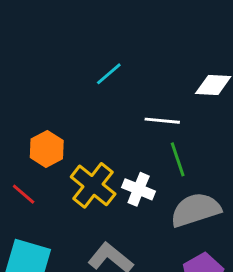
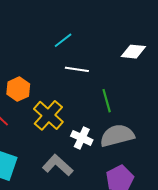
white line: (162, 121) -> (77, 69), moved
white cross: (139, 189) -> (82, 138), moved

